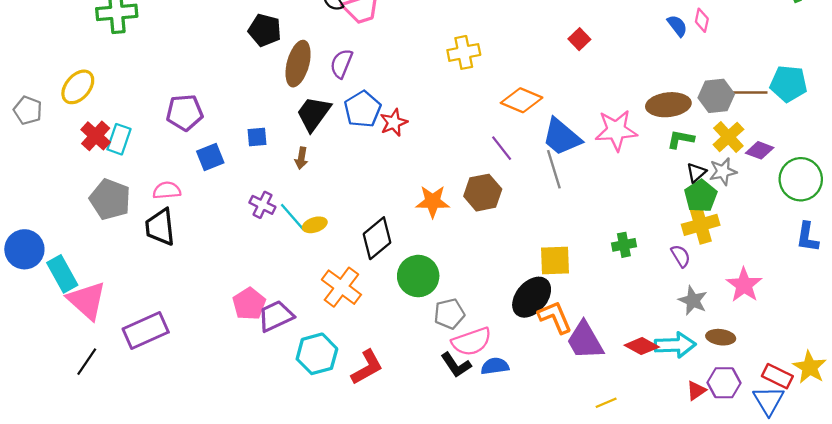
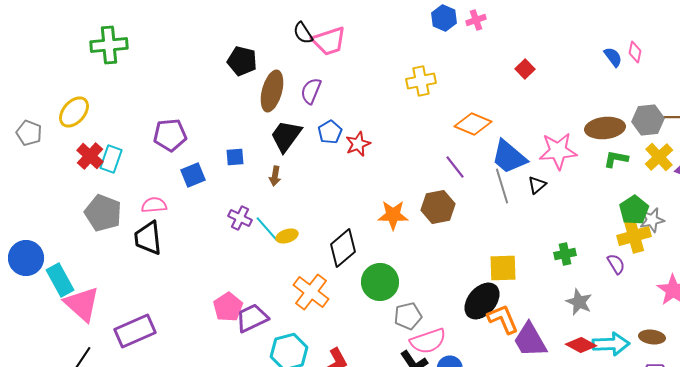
blue pentagon: (363, 109) -> (330, 132), size x0.7
gray star: (723, 171) -> (652, 220), moved
black triangle: (696, 173) -> (537, 185), moved
gray star: (693, 300) -> (579, 302), moved

